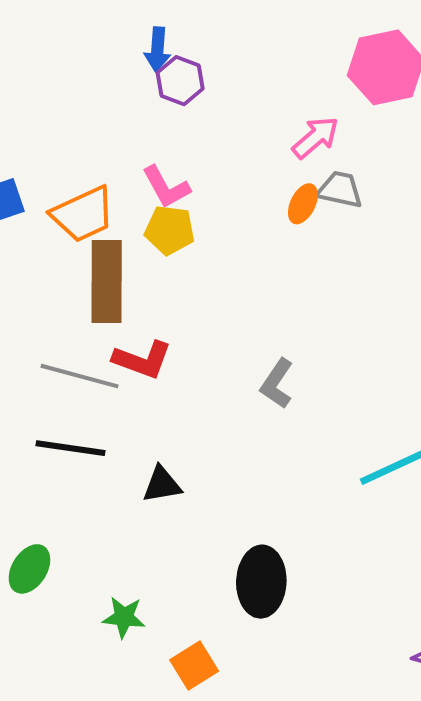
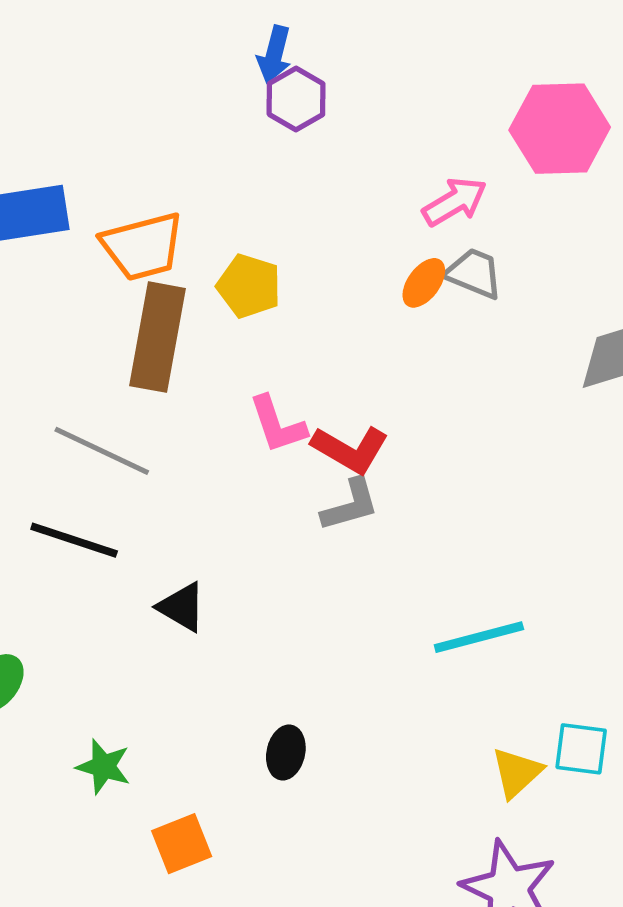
pink L-shape: (166, 187) -> (277, 424), moved
red L-shape: (142, 360) -> (350, 449), moved
gray L-shape: (277, 384) -> (350, 505), turned -150
black triangle: (162, 485) -> (182, 607), turned 30
black ellipse: (261, 582) -> (286, 752), size x0.6

